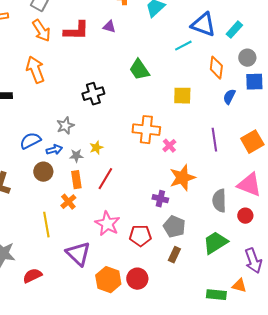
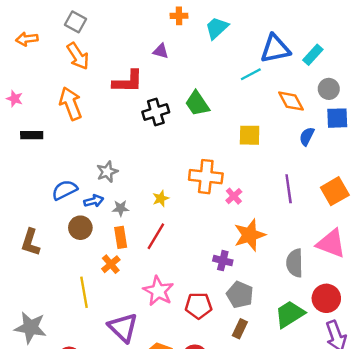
blue triangle: (203, 25) -> (275, 49), turned -32
red L-shape: (76, 31) -> (128, 82), moved
orange diamond: (216, 68) -> (291, 101), turned -35
black cross: (93, 94) -> (156, 112), moved
yellow star: (96, 148) -> (161, 198), moved
red circle: (245, 216) -> (326, 298), moved, size x1.5

